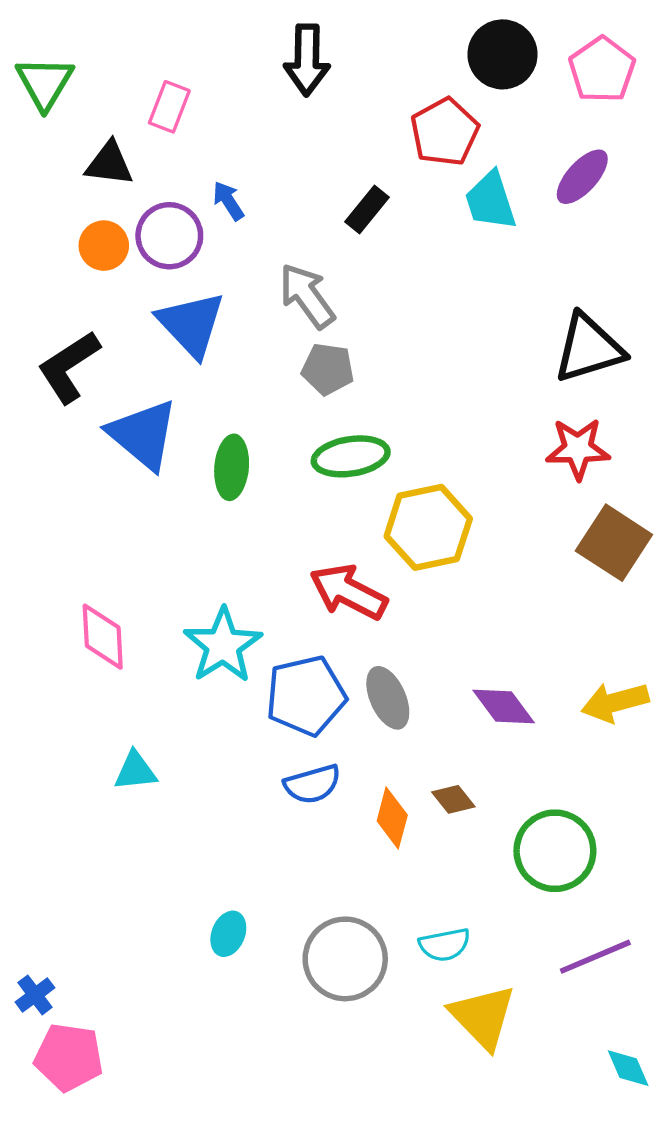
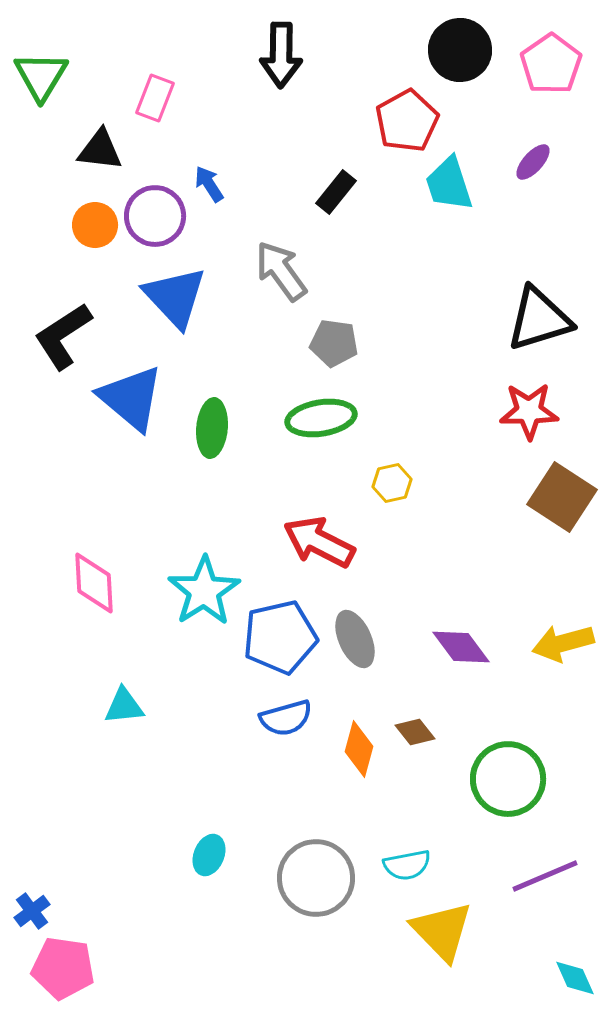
purple ellipse: (582, 177) -> (533, 162), size x0.7
gray pentagon: (328, 369) -> (334, 343), moved
yellow hexagon: (428, 527) -> (392, 483), size x0.5

